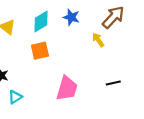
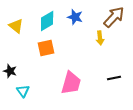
yellow arrow: (98, 40) -> (100, 38), turned -152
cyan triangle: (15, 97) -> (23, 91), turned -32

